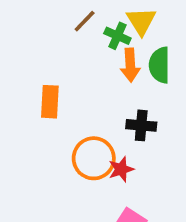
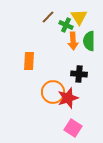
red star: (121, 169) -> (68, 98), size x1.5

